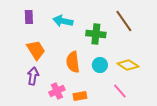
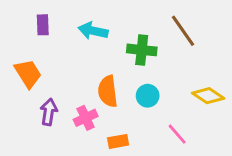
orange trapezoid: (36, 50) -> (28, 74), moved
yellow diamond: (128, 65) -> (208, 96), moved
pink cross: (57, 91) -> (86, 118), moved

